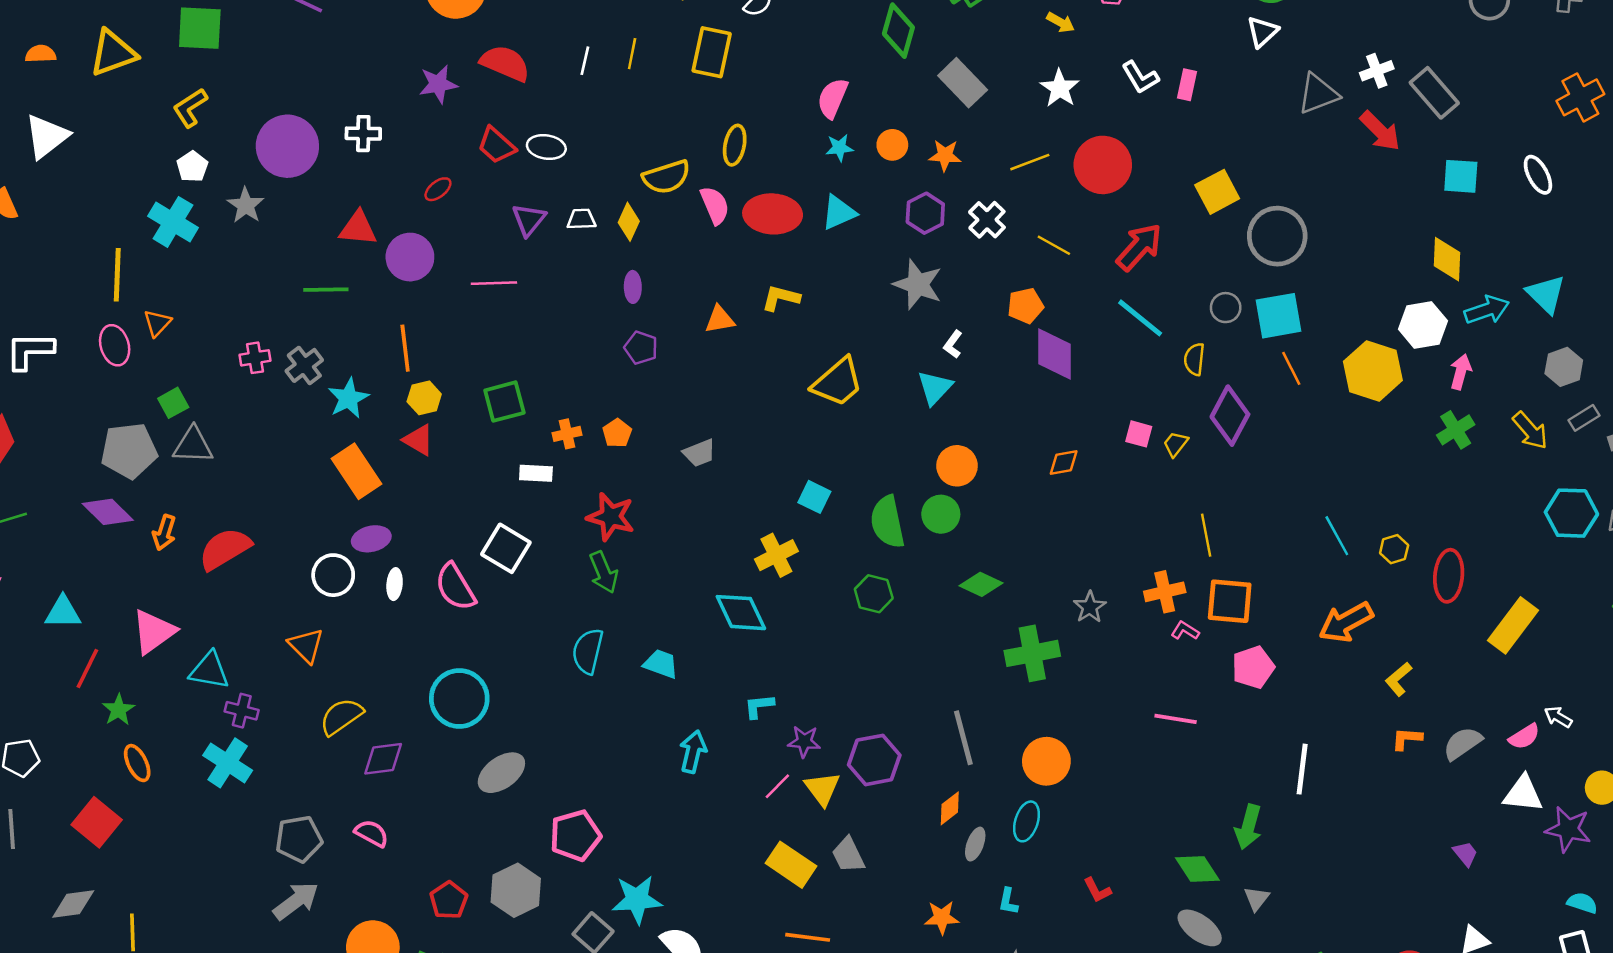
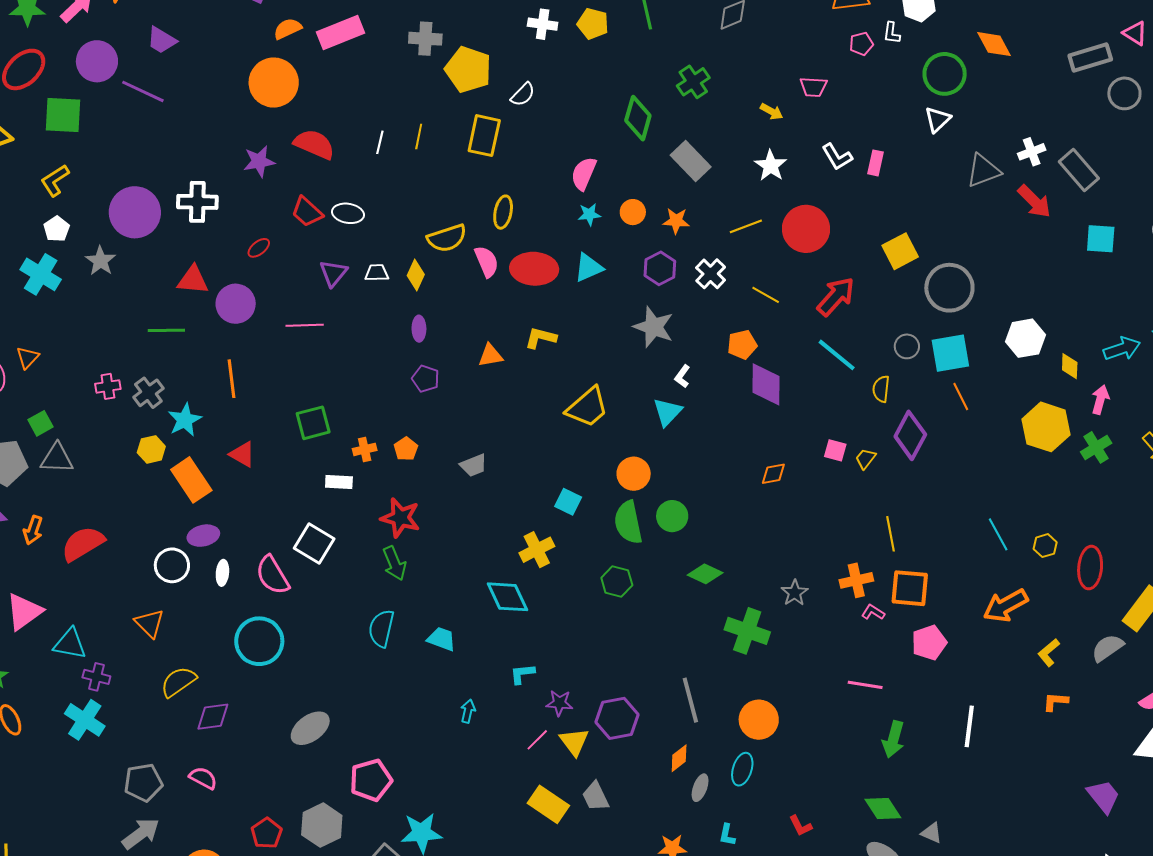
white cross: (363, 134) -> (197, 202), size x1.4
yellow diamond: (1447, 259) -> (1070, 366), moved, size x0.7
white hexagon: (1423, 325) -> (1025, 338), moved
yellow hexagon: (1373, 371) -> (1046, 427), moved
yellow hexagon: (424, 398) -> (151, 449), moved
orange circle: (957, 466) -> (634, 474), moved
green cross: (1032, 653) -> (747, 631), turned 30
cyan circle: (459, 699) -> (259, 641), moved
gray semicircle: (1462, 743) -> (1108, 648), moved
cyan arrow: (693, 752) -> (468, 711), size x0.7
green arrow: (1248, 827) -> (893, 739), moved
purple trapezoid: (1465, 854) -> (1103, 796), size x1.6
gray triangle: (1257, 899) -> (931, 833), turned -45

